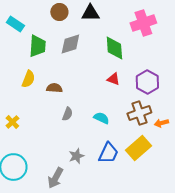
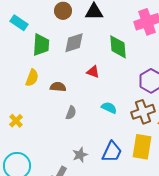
red triangle: (113, 79) -> (93, 72), moved
cyan semicircle: (101, 118) -> (109, 108), moved
yellow rectangle: (138, 148) -> (142, 147), turned -40

